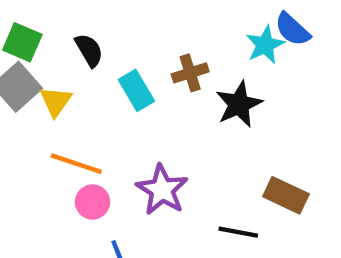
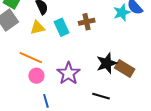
yellow triangle: (56, 101) -> (37, 28), moved, turned 35
black star: (239, 104) -> (107, 63), moved
brown rectangle: (286, 195) -> (125, 69), moved

